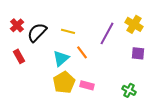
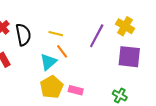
black semicircle: (37, 32) -> (23, 35), turned 125
orange line: (82, 52) -> (62, 51), moved
purple square: (138, 53) -> (129, 57), size x1.6

